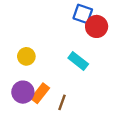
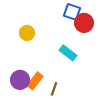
yellow circle: (26, 56) -> (27, 33), moved

